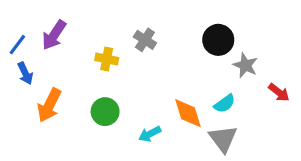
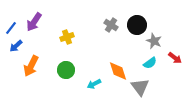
gray cross: (145, 40) -> (111, 25), moved
yellow cross: (107, 59) -> (67, 37), turned -32
blue arrow: (25, 73) -> (16, 46), turned 72
cyan semicircle: (225, 104) -> (150, 63), moved

